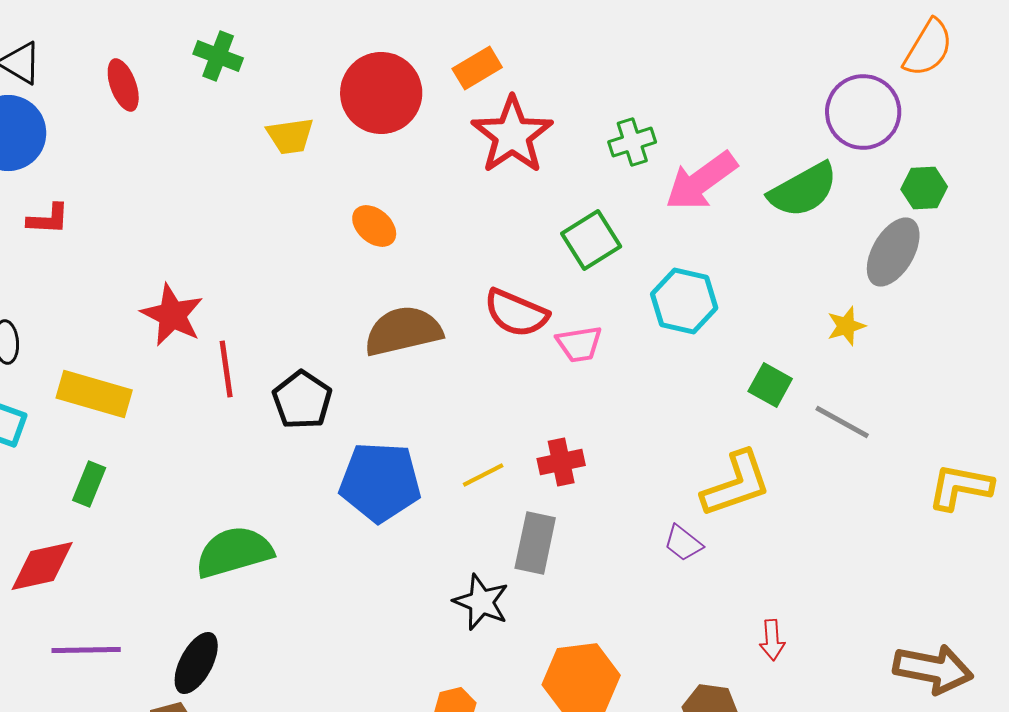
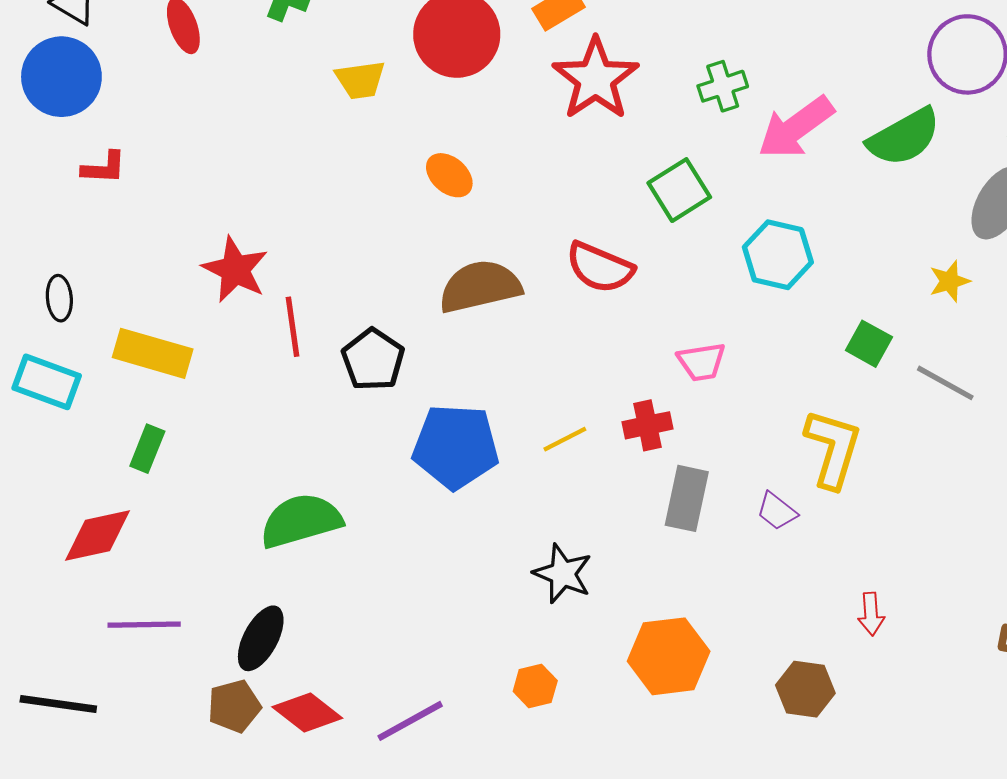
pink trapezoid: (579, 344) -> (702, 362), moved
yellow L-shape: (736, 484) -> (833, 449), turned -54
gray rectangle: (535, 543) -> (687, 498), moved

